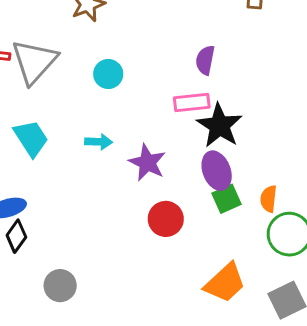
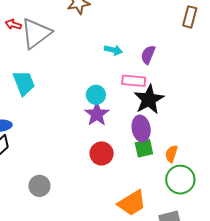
cyan circle: (108, 74) -> (96, 95), moved
cyan arrow: (99, 142) -> (113, 50), moved
gray circle: (60, 286) -> (39, 186), moved

